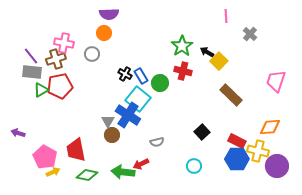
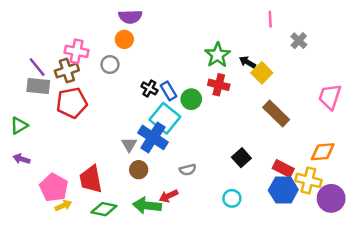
green triangle: (41, 90) -> (19, 125), moved
brown circle: (112, 135) -> (139, 170), moved

